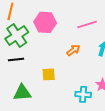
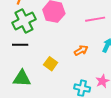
orange arrow: (73, 50) -> (81, 50), moved
yellow square: (49, 74) -> (51, 64), turned 32

